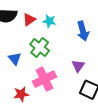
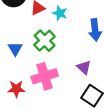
purple triangle: (78, 66) -> (84, 67), turned -32

